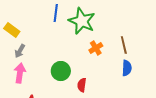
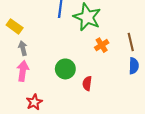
gray arrow: (20, 51) -> (23, 48), turned 136

